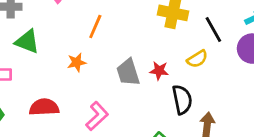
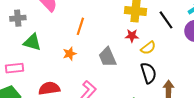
yellow semicircle: (197, 59) -> (148, 48), moved
red star: (159, 71) -> (132, 36), moved

